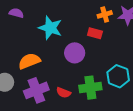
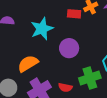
cyan star: (50, 28) -> (42, 29), turned -30
red rectangle: (95, 33) -> (74, 14), moved

